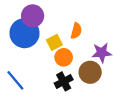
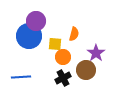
yellow square: (54, 42) -> (55, 44), turned 32
purple star: (102, 53) -> (96, 53), turned -30
blue line: (15, 80) -> (21, 77), turned -54

